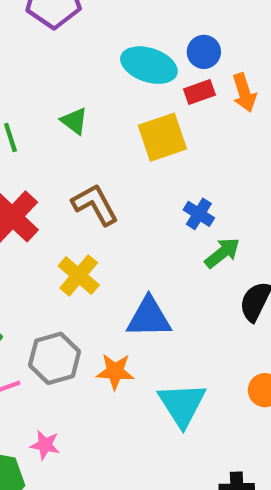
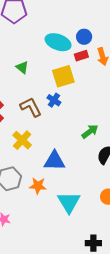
blue cross: (199, 214) -> (54, 100), moved

